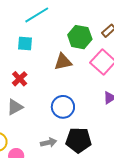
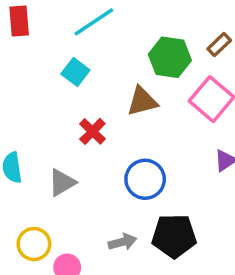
cyan square: (25, 44) -> (75, 72), turned 35
red cross: (20, 79) -> (92, 131), moved

